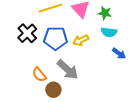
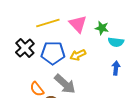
cyan semicircle: (109, 32) -> (116, 42), moved
blue arrow: (119, 53) -> (116, 68), turned -120

